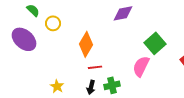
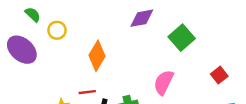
green square: (155, 43) -> (182, 38), moved
red line: (95, 67) -> (87, 92), moved

